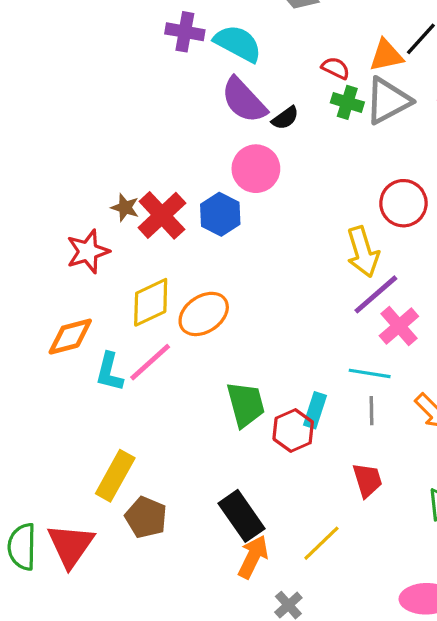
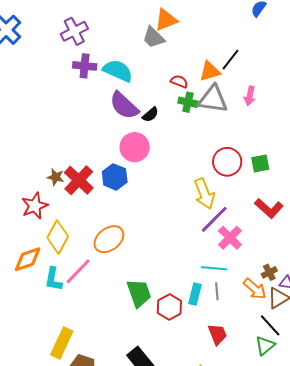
gray triangle: (388, 101) -> (213, 99), turned 40
yellow diamond: (151, 302) -> (58, 237), moved, turned -32
cyan rectangle: (315, 410) -> (195, 294), moved

